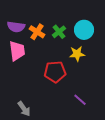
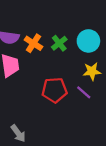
yellow star: (77, 54) -> (92, 71), moved
purple line: (80, 100) -> (84, 92), moved

